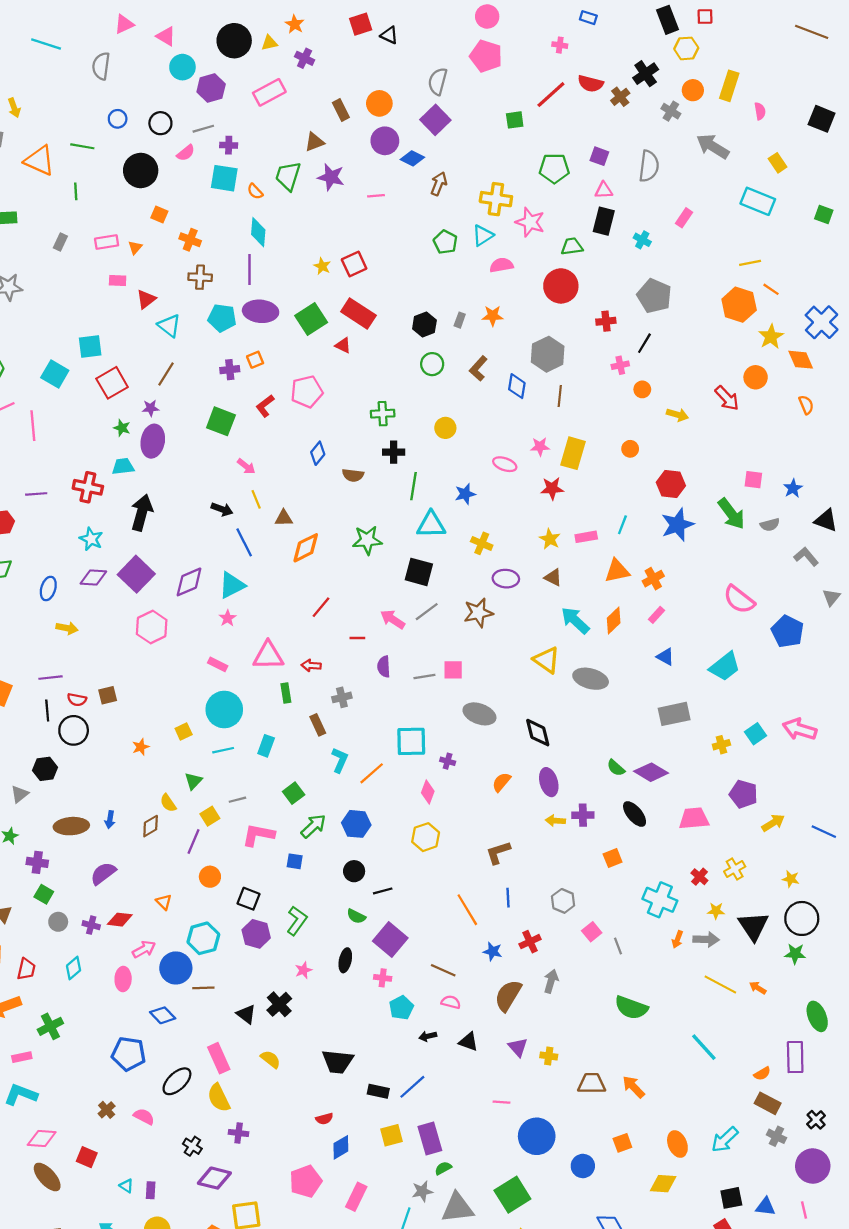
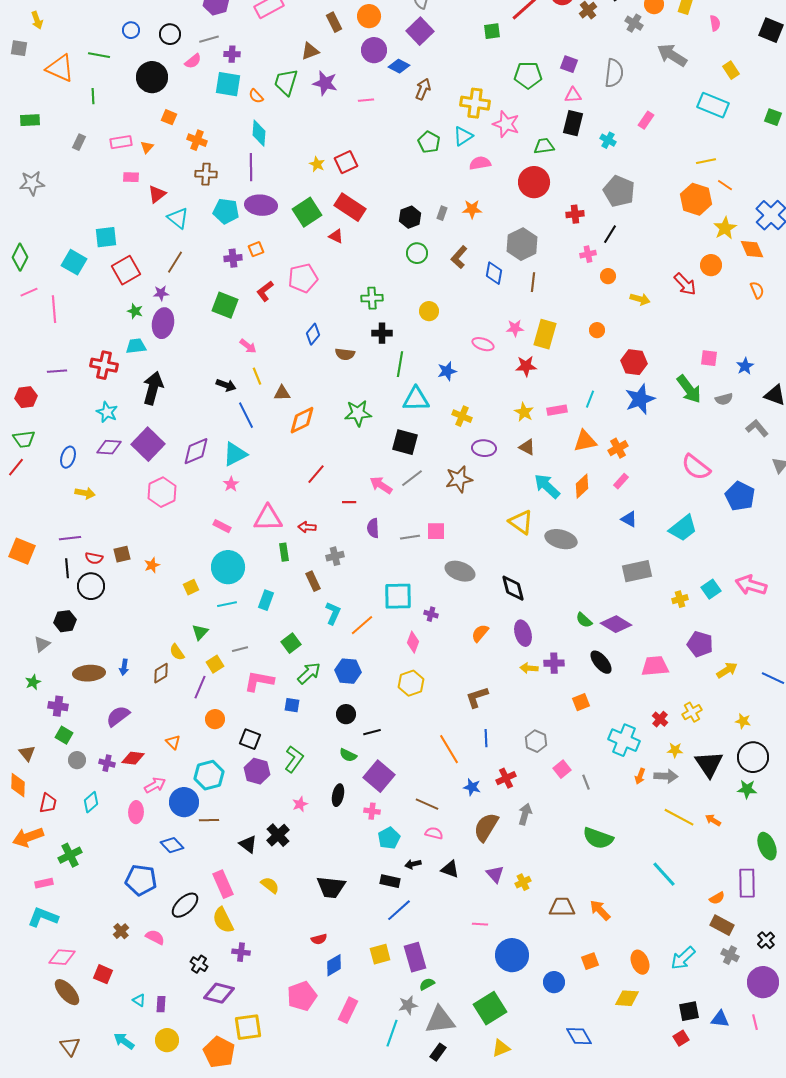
orange star: (141, 747) -> (152, 565), moved
yellow cross: (549, 1056) -> (523, 882), turned -35
black rectangle: (378, 1091) -> (390, 881), moved

